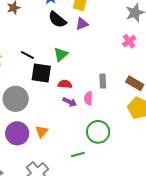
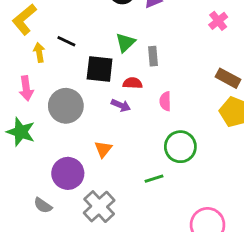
black line: (27, 55) -> (66, 41), moved
gray rectangle: (103, 81) -> (153, 56), moved
purple arrow: (70, 102) -> (121, 105), moved
purple circle: (17, 133) -> (68, 173), moved

